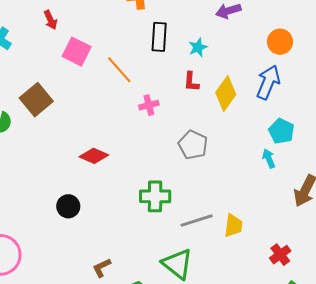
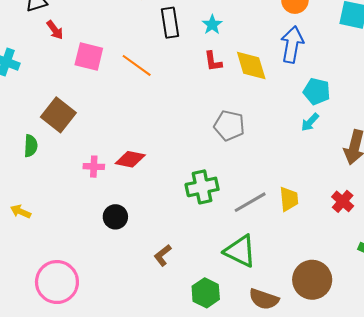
yellow diamond: (226, 94) -> (251, 66), turned -40
pink cross: (149, 105) -> (94, 167), moved, turned 30
cyan arrow: (269, 158) -> (310, 122), turned -102
red cross: (280, 255) -> (343, 201), moved
brown L-shape: (102, 268) -> (163, 255), moved

